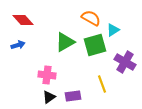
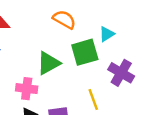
orange semicircle: (91, 18) -> (64, 19), moved
green triangle: (65, 42) -> (48, 63), moved

